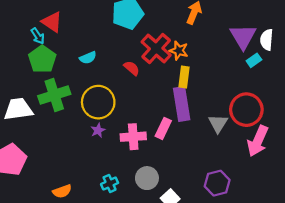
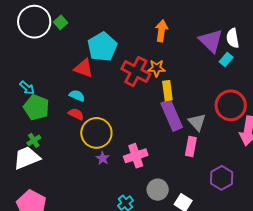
red triangle: (52, 22) -> (84, 68), moved
cyan semicircle: (88, 58) -> (77, 96), turned -119
red semicircle: (132, 68) -> (76, 114), moved
green cross: (54, 95) -> (34, 140), moved, size x0.5
gray triangle: (218, 123) -> (197, 122), moved
pink rectangle: (163, 128) -> (191, 146), moved

